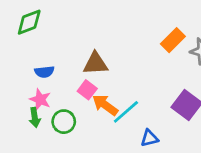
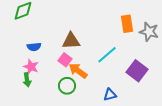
orange rectangle: (173, 40) -> (127, 24), turned -54
cyan line: (126, 112) -> (107, 55), moved
green circle: (64, 122) -> (67, 86), moved

